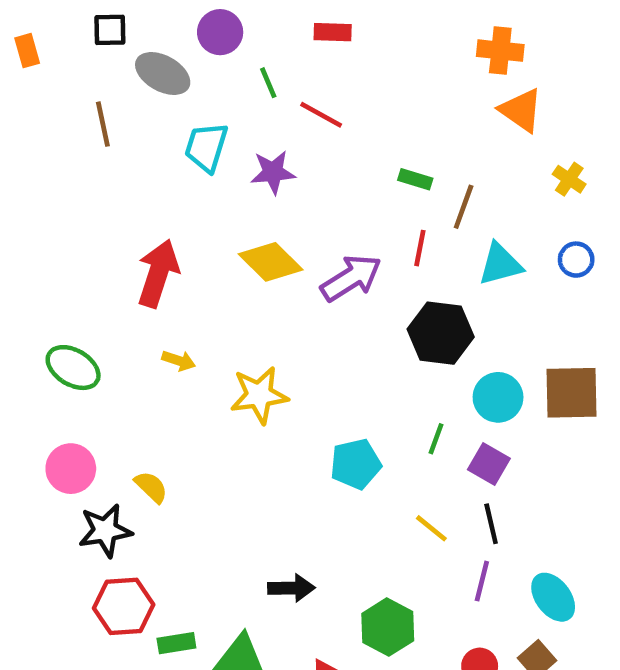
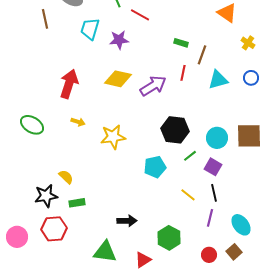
yellow diamond: (271, 262) -> (118, 79), turned -32
black hexagon: (441, 333) -> (175, 130), moved
green line: (436, 439) -> (190, 156), turned 32
pink circle: (71, 469) -> (17, 237), moved
green rectangle: (176, 643) -> (77, 203), moved

